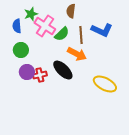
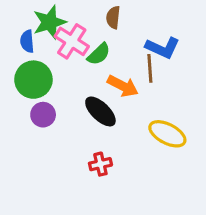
green star: (31, 14) -> (49, 22), size x1.5
brown line: (81, 35) -> (150, 68), moved
green circle: (21, 50) -> (33, 80), size x1.5
red cross: (40, 75) -> (100, 164), moved

